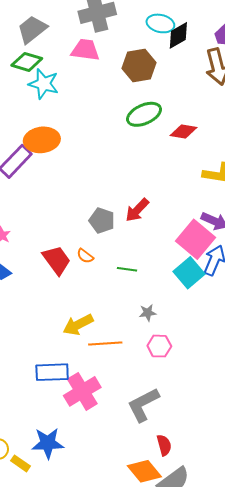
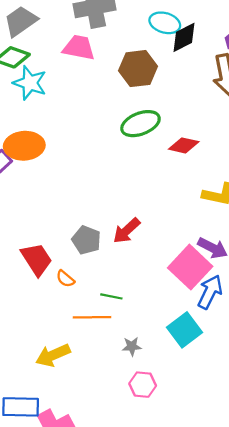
red trapezoid: (57, 260) -> (37, 259), moved
cyan square: (189, 273) -> (184, 330), moved
orange line: (105, 344) -> (92, 317), moved

